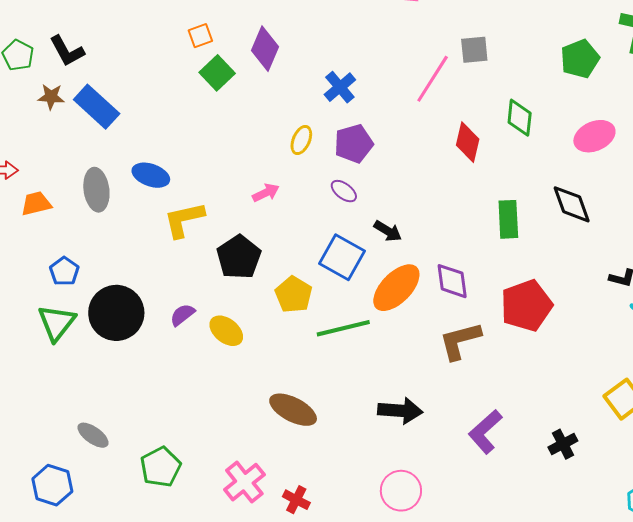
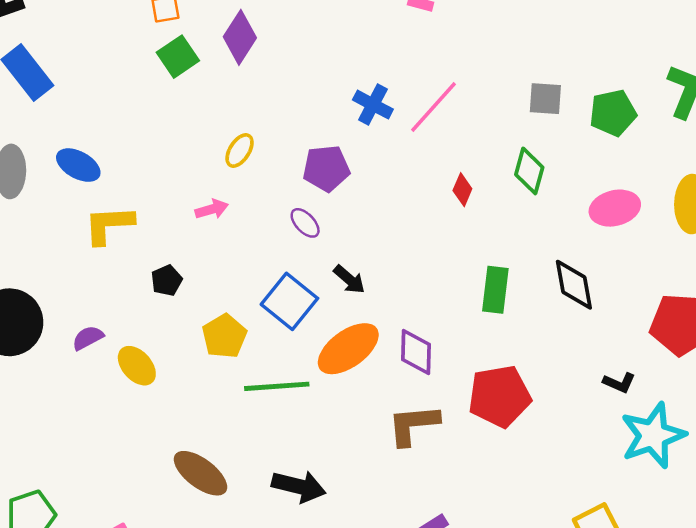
gray square: (474, 50) -> (545, 99), moved
blue cross: (340, 87) -> (373, 105), moved, turned -32
yellow ellipse: (301, 140) -> (240, 150), moved
red diamond: (468, 142) -> (462, 190), size x0.7
black pentagon: (239, 257) -> (167, 280), size x0.6
black arrow: (400, 411) -> (299, 486), moved

